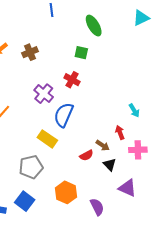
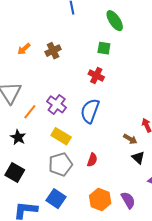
purple cross: (44, 94) -> (57, 104), moved
yellow rectangle: (47, 139) -> (61, 136), moved
red semicircle: (86, 155) -> (92, 160), moved, turned -40
orange hexagon: (66, 192) -> (100, 200), moved

